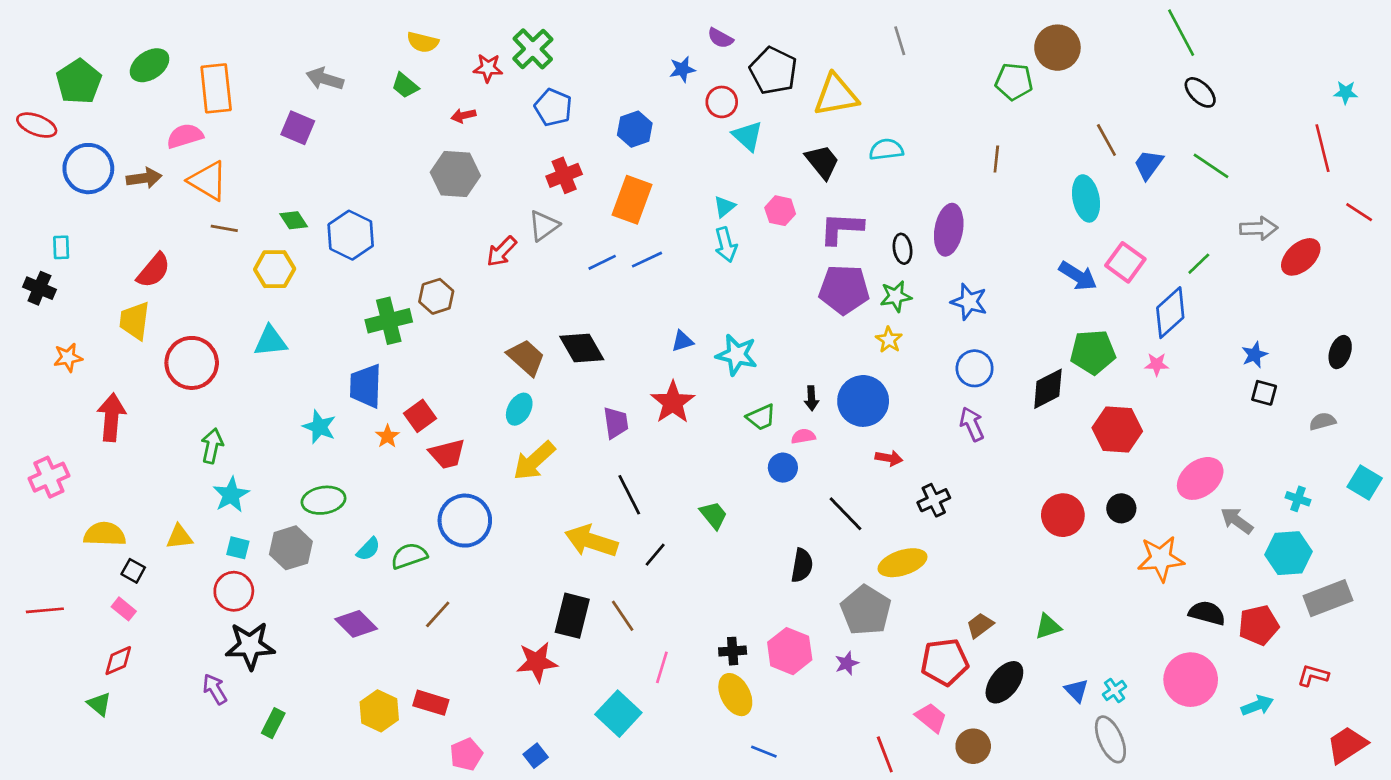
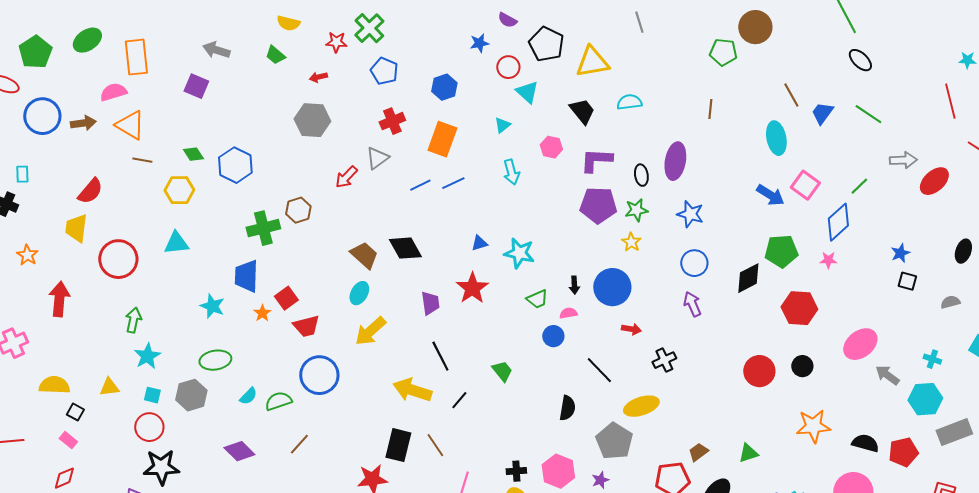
cyan triangle: (724, 207) -> (502, 125), moved
orange star: (68, 357) -> (27, 255), turned -30
orange star: (1161, 559) -> (813, 426), moved

